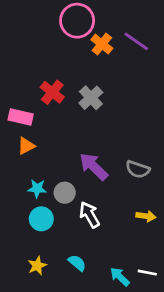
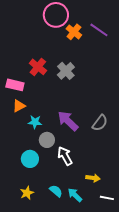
gray semicircle: (138, 169) -> (100, 123), turned -72
cyan star: (37, 189) -> (35, 122), moved
yellow arrow: (146, 216) -> (93, 178), moved
cyan arrow: (120, 277) -> (75, 195), moved

